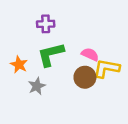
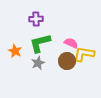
gray star: (37, 86) -> (38, 63), moved

